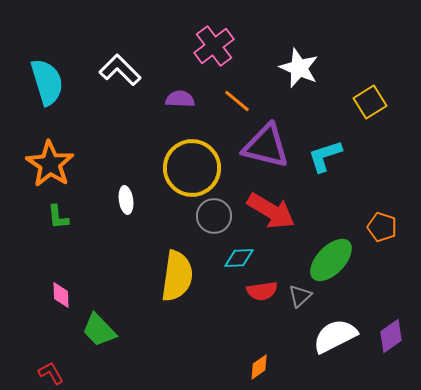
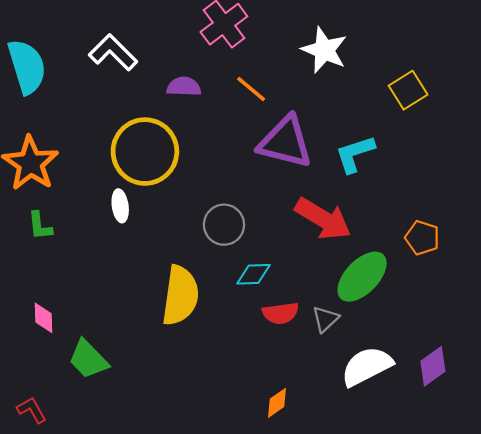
yellow circle: (192, 168) -> (145, 152), moved
red arrow: (271, 211) -> (323, 219), moved

